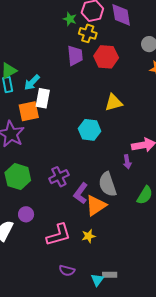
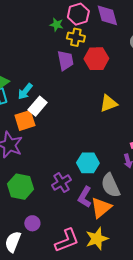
white rectangle: (43, 98) -> (38, 106), turned 36
cyan hexagon: (90, 130) -> (88, 163), moved
yellow star: (89, 236) -> (97, 239), size x1.6

